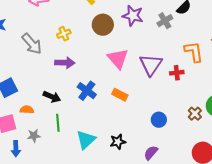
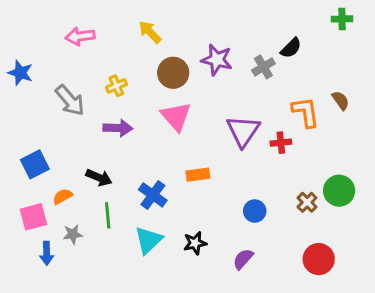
pink triangle: (118, 59) -> (176, 116), moved
blue cross: (87, 91) -> (153, 195), moved
orange rectangle: (120, 95) -> (198, 175), turned -35
orange semicircle: (27, 110) -> (63, 196), turned -32

